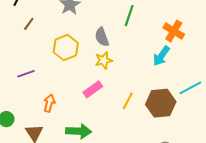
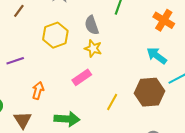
cyan arrow: (161, 56) -> (157, 56), moved, turned 90
yellow star: (104, 60) -> (93, 48), turned 30
yellow line: (128, 101) -> (112, 102), moved

